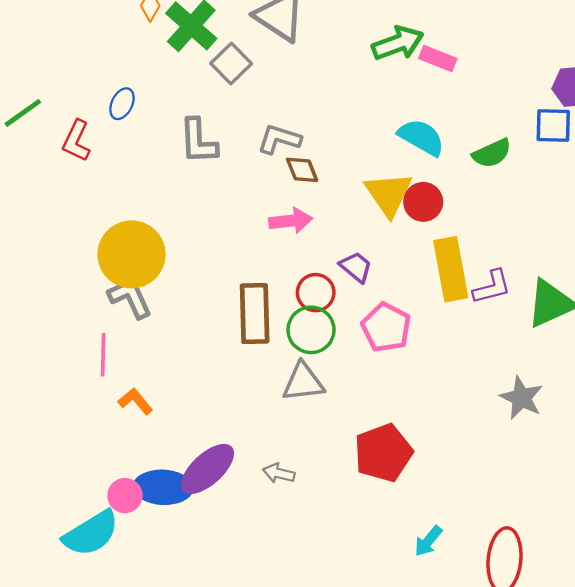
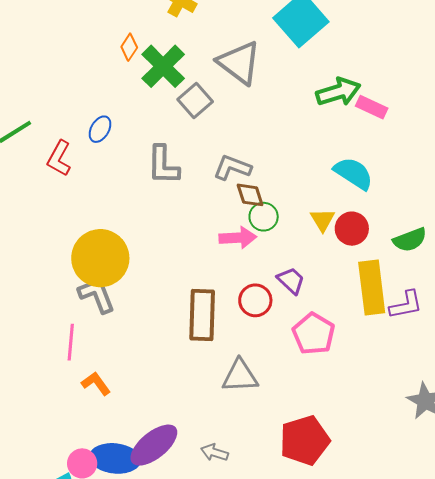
green semicircle: (492, 153) -> (410, 240), moved
yellow triangle: (389, 194) -> (323, 220), size x0.6
green circle: (311, 330) -> (264, 217), moved, size x0.7

